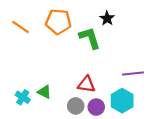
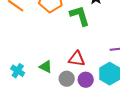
green triangle: (44, 92) -> (46, 67), moved

